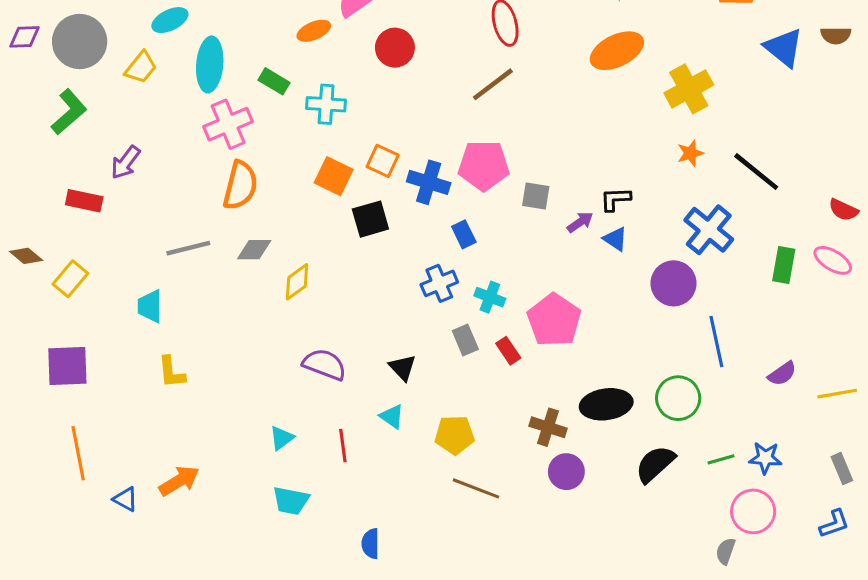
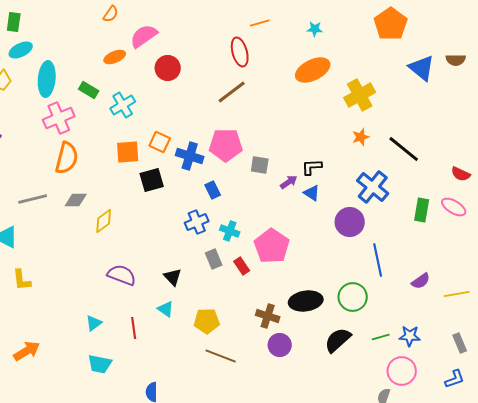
cyan cross: (326, 104) -> (123, 105), turned -35
orange square: (334, 176) -> (128, 152), turned -30

